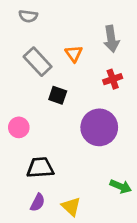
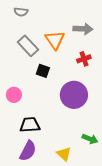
gray arrow: (111, 39) -> (83, 29), turned -78
orange triangle: (74, 54) -> (55, 40), size x1.5
purple semicircle: (38, 202) -> (28, 151), size x1.5
yellow triangle: (71, 207) -> (64, 154), moved

